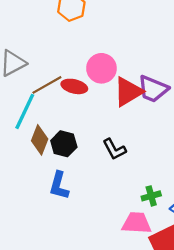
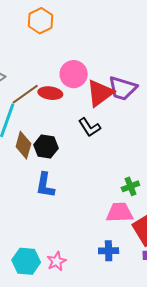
black L-shape: (114, 149) -> (89, 127), moved

